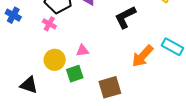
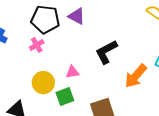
black L-shape: (125, 17) -> (106, 52), moved
pink cross: (49, 24) -> (37, 45), turned 32

